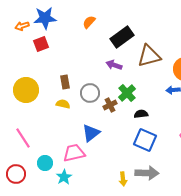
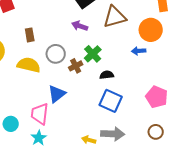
brown rectangle: (65, 82) -> (30, 35), moved
yellow semicircle: (63, 104) -> (29, 65), size x1.6
pink trapezoid: (74, 153) -> (40, 114), turned -70
cyan star: (64, 177) -> (39, 138), moved
yellow arrow: (123, 179) -> (89, 140), turned 112

